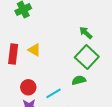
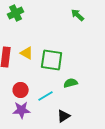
green arrow: (86, 33) -> (78, 15), moved
green square: (87, 57) -> (52, 60), moved, turned -35

